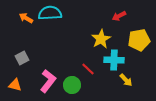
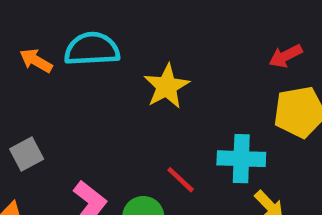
red arrow: (119, 16) -> (286, 56), moved
yellow star: (101, 39) -> (167, 86), moved

